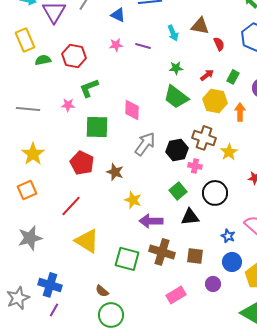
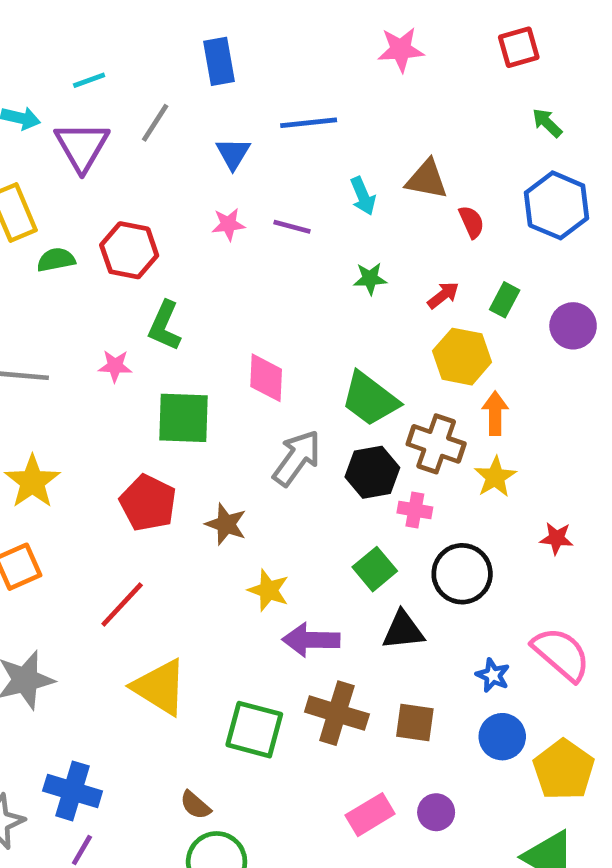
blue triangle: (118, 15) -> (233, 153), turned 35
green L-shape: (89, 88) -> (165, 326), turned -45
green trapezoid: (176, 97) -> (370, 399), moved
orange arrow: (240, 112) -> (495, 413), moved
purple circle: (213, 284) -> (436, 812), moved

